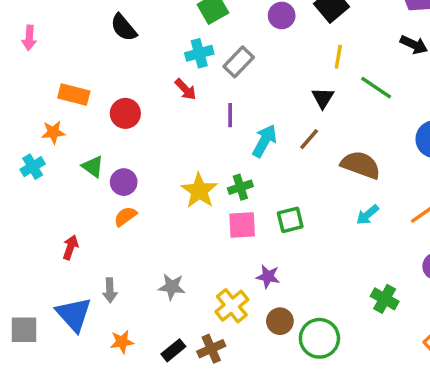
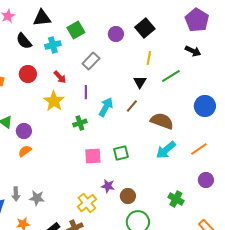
cyan cross: (199, 53) -> (53, 45), moved
green line: (376, 88) -> (171, 76), turned -66
red circle: (125, 113) -> (28, 74), moved
green cross: (240, 187) -> (80, 123), moved
yellow star: (199, 191) -> (54, 101), moved
cyan arrow: (367, 215) -> (166, 150), size x1.5
gray star: (172, 287) -> (37, 198), moved
brown circle: (280, 321) -> (128, 196), moved

